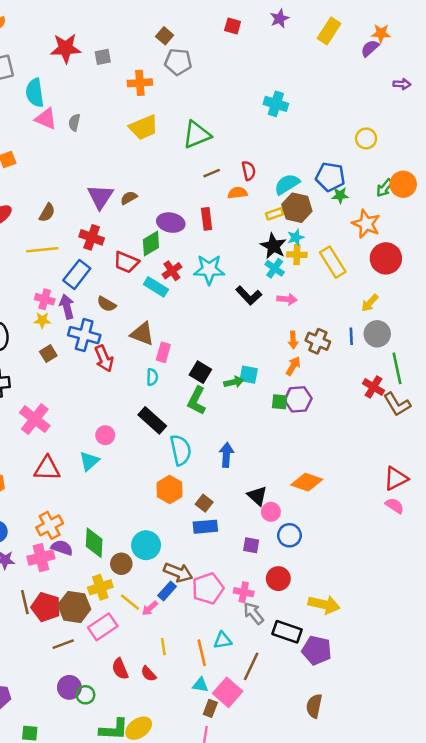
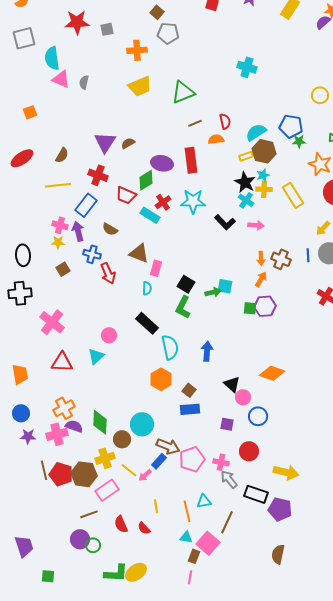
red rectangle: (207, 219) -> (191, 160), size x1.4
blue cross: (84, 335) -> (92, 254), size x0.7
brown line: (63, 644) -> (89, 514), moved

